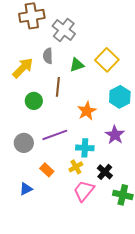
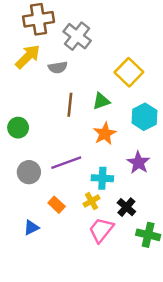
gray semicircle: (48, 56) -> (58, 67), turned -98
green triangle: (77, 65) -> (101, 101), moved
yellow arrow: (23, 68) -> (28, 57), moved
green circle: (34, 101) -> (18, 128), moved

